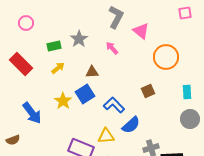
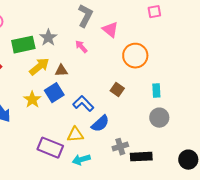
green rectangle: (54, 46) -> (23, 45), size x1.6
yellow arrow: (58, 68) -> (39, 67), moved, size x1.5
brown square: (148, 91) -> (117, 90), turned -32

